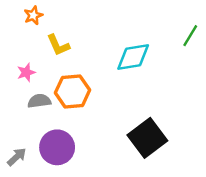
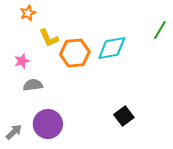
orange hexagon: (73, 91) -> (75, 53), moved
black square: (147, 138) -> (124, 116), size x0.6

